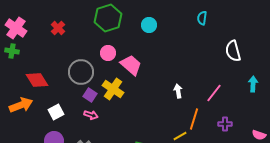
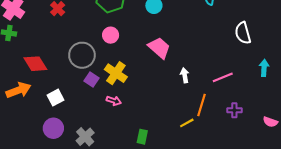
pink trapezoid: (131, 65) -> (159, 48), moved
pink line: (214, 93) -> (223, 77), turned 30
pink arrow: (91, 115) -> (114, 101), moved

